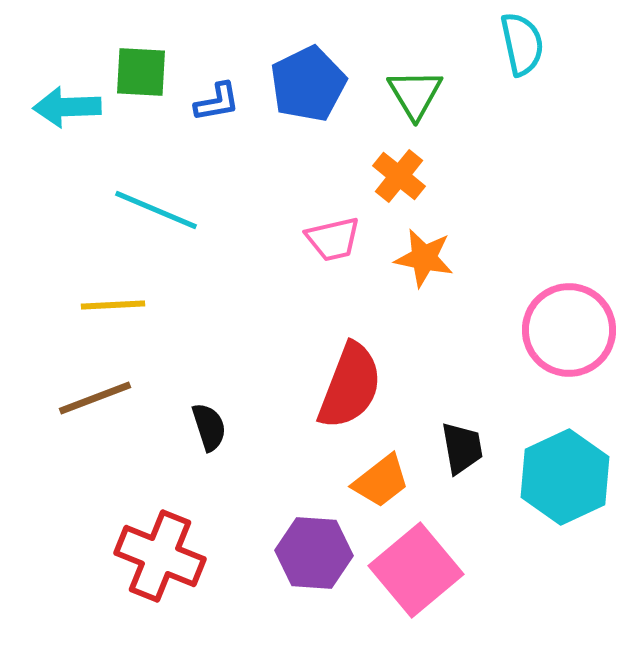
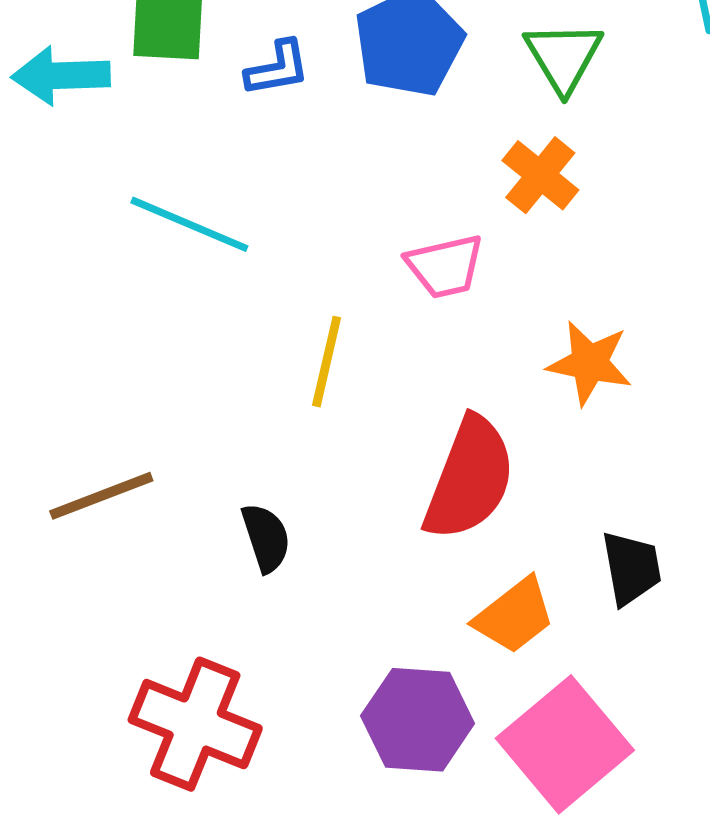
orange star: (424, 258) -> (589, 363), moved
yellow line: (113, 305) -> (327, 362), moved, turned -74

